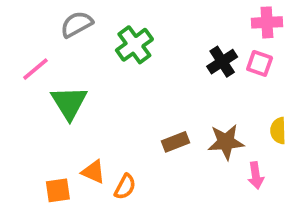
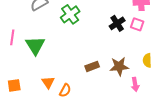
pink line: (35, 69) -> (12, 37), moved, turned -42
orange triangle: (93, 172) -> (48, 82), turned 32
orange square: (58, 190) -> (14, 85), moved

